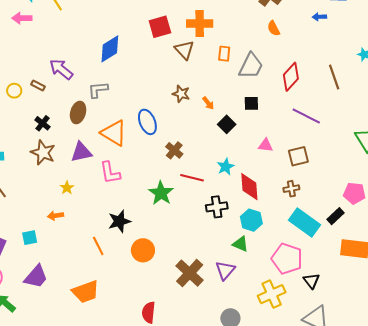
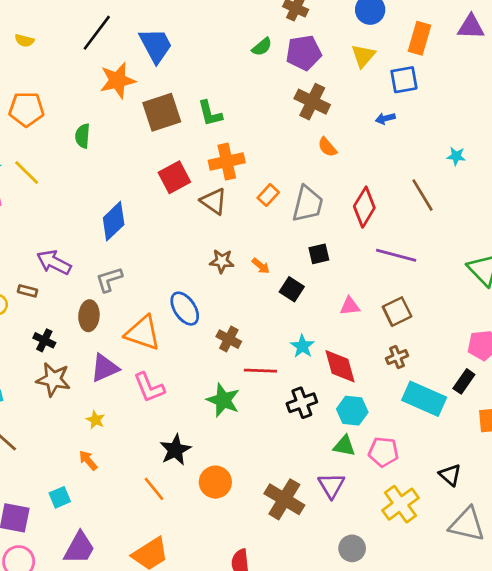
orange rectangle: (224, 54) -> (268, 195), turned 49
orange arrow: (56, 216) -> (88, 460), turned 70
pink pentagon: (287, 259) -> (383, 452), moved, size x0.7

